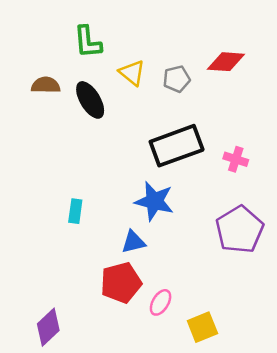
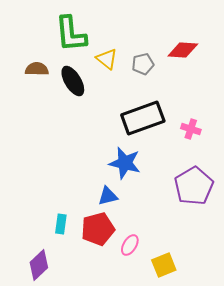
green L-shape: (88, 42) -> (71, 34), size x1.4
cyan rectangle: (75, 211) -> (61, 224), moved

